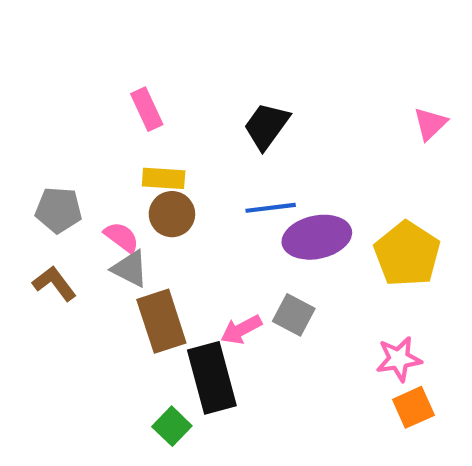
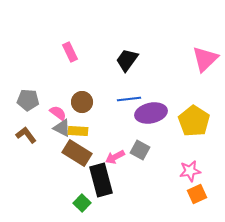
pink triangle: (430, 124) -> (205, 59), size x1.6
yellow rectangle: (164, 178) -> (78, 131), moved
brown rectangle: (161, 321) -> (77, 153), turned -40

